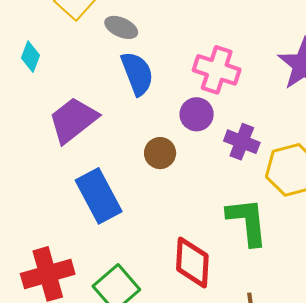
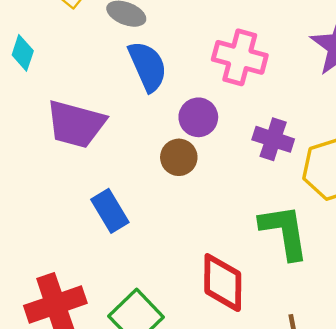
purple circle: (197, 114) -> (198, 117), moved
purple trapezoid: (73, 120) -> (76, 124), turned -124
blue rectangle: (99, 196) -> (110, 211), size x0.7

